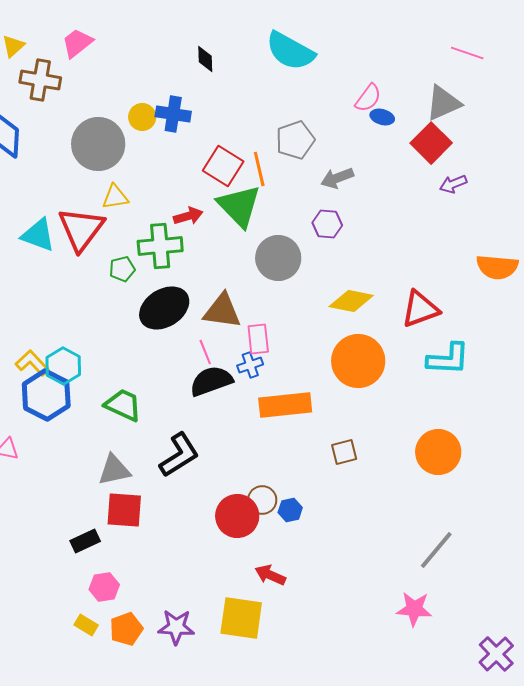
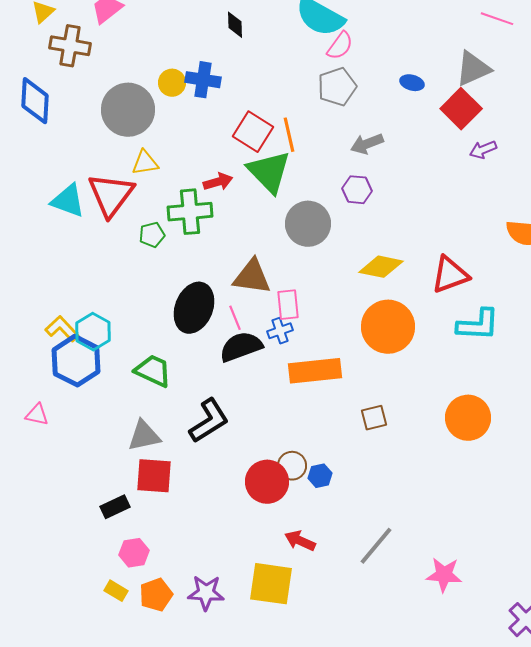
pink semicircle: (368, 98) -> (340, 46), moved
gray pentagon: (295, 140) -> (337, 87), moved
black ellipse: (164, 308) -> (194, 308), moved, turned -36
gray line: (436, 550) -> (376, 546), moved

